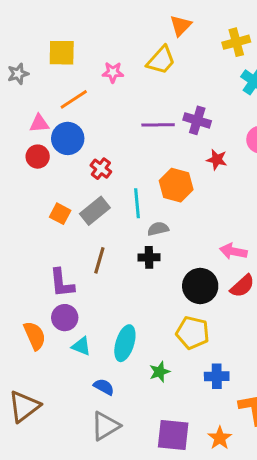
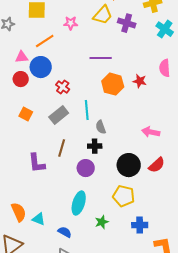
purple cross: (197, 120) -> (127, 23), moved
orange hexagon: (176, 185) -> (113, 84), moved
orange square: (60, 214) -> (26, 114), moved
gray semicircle: (158, 229) -> (101, 127), turned -96
pink arrow: (233, 251) -> (151, 132), moved
purple circle: (65, 318) -> (86, 168), moved
orange semicircle: (35, 336) -> (19, 212), moved
cyan triangle: (81, 346) -> (39, 219), moved

